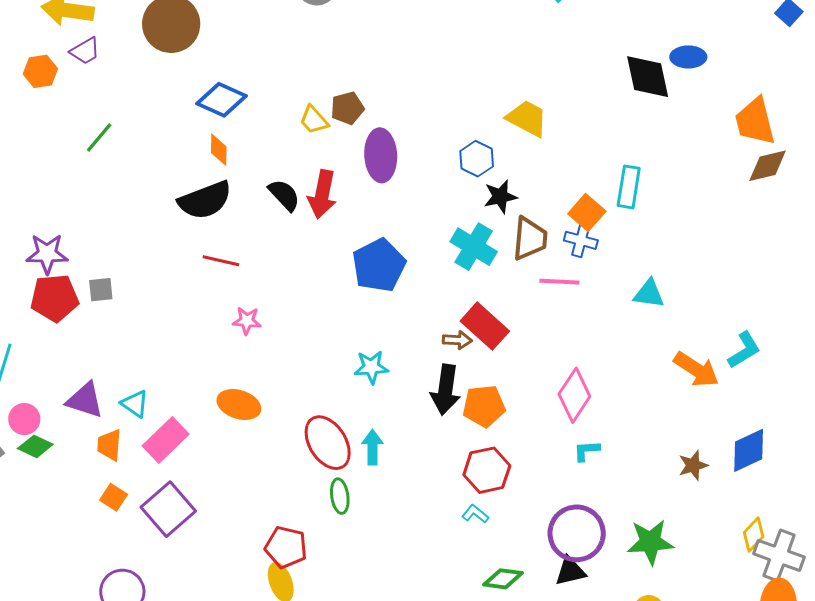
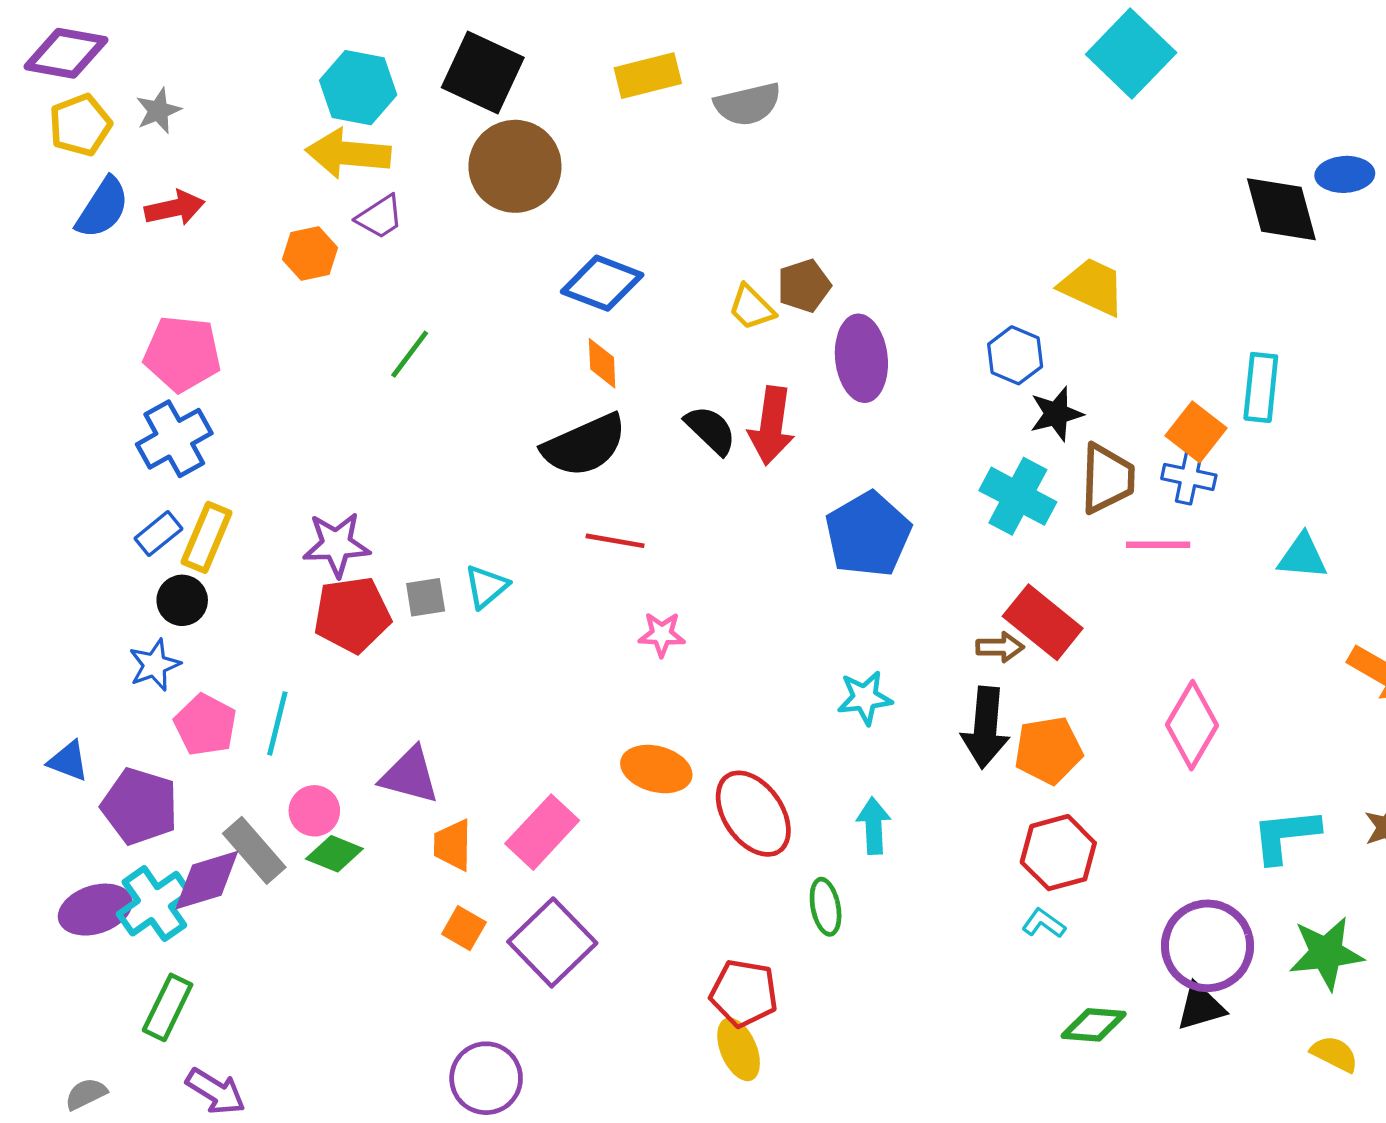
cyan triangle: (135, 404) -> (486, 587), moved, turned 48
red ellipse: (328, 443) -> (753, 814), moved
cyan L-shape: (587, 451) -> (1285, 835), moved, size x1.6

